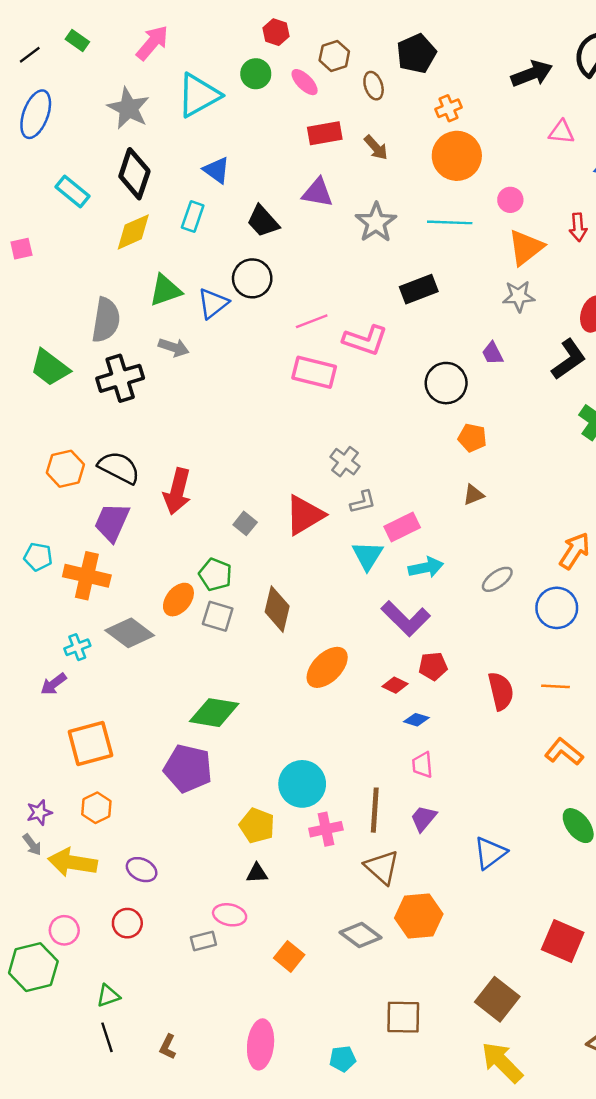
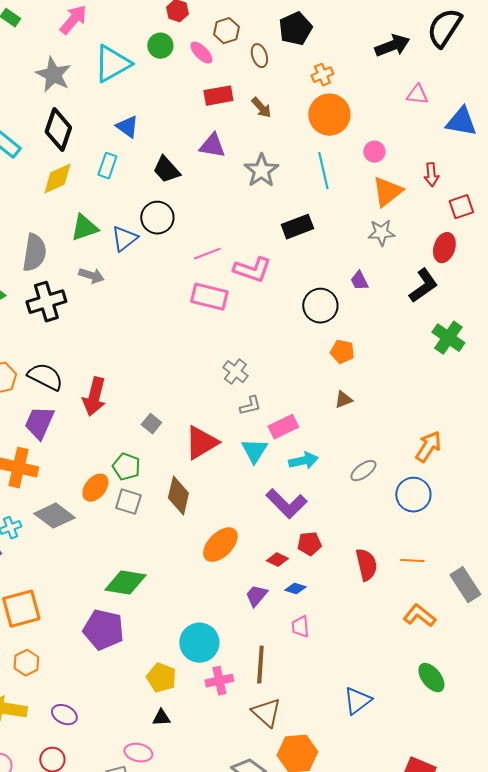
cyan line: (450, 222) -> (323, 171), turned 75
red triangle: (305, 515) -> (201, 443), moved
purple trapezoid: (424, 818) -> (256, 596), moved

